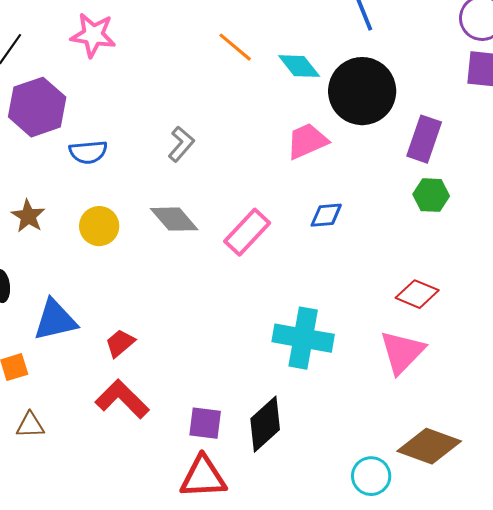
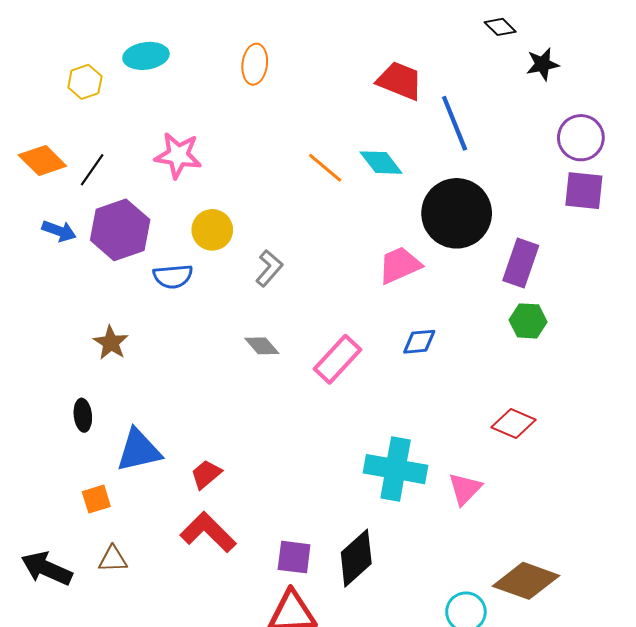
cyan diamond: (299, 66) -> (381, 163), moved
gray diamond: (174, 219) -> (262, 346), size x0.7
yellow circle: (99, 226) -> (212, 230), moved
pink triangle: (402, 352) -> (465, 489), moved, size x0.7

